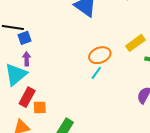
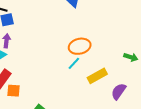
yellow rectangle: (135, 43) -> (97, 76), moved

